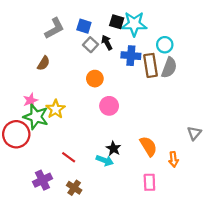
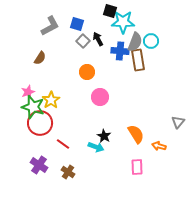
black square: (117, 22) -> (110, 11), moved
gray semicircle: (169, 68) -> (135, 42), moved
red circle: (16, 134) -> (40, 123), moved
orange arrow: (173, 159) -> (159, 146), turned 112
purple cross: (42, 180) -> (39, 165), turned -30

